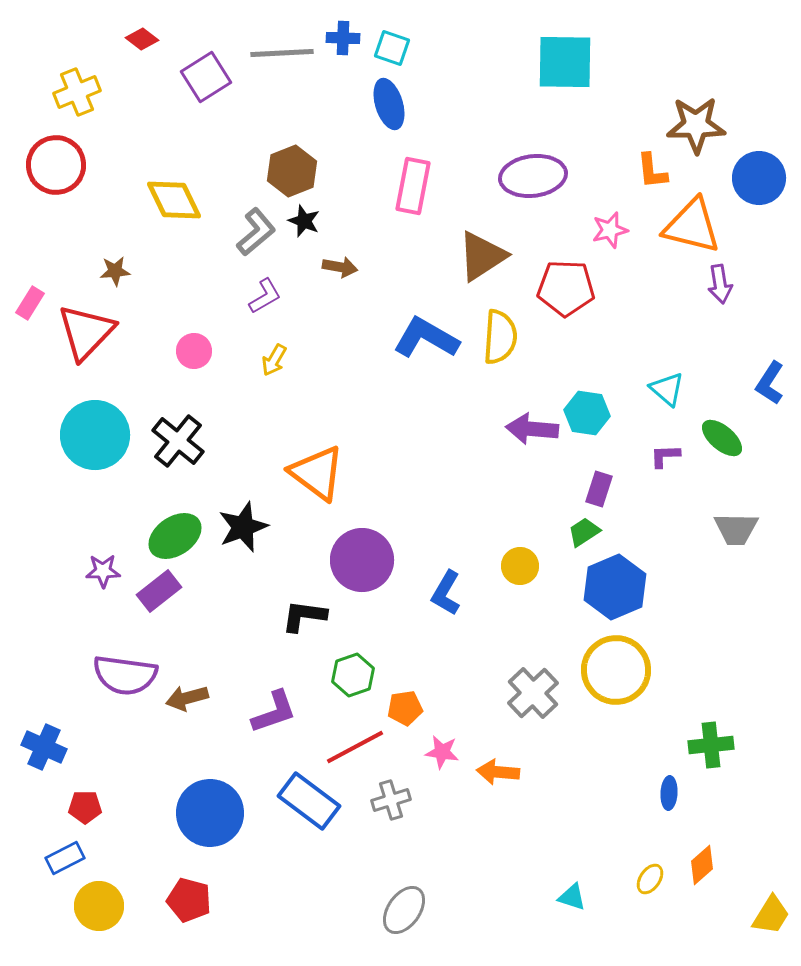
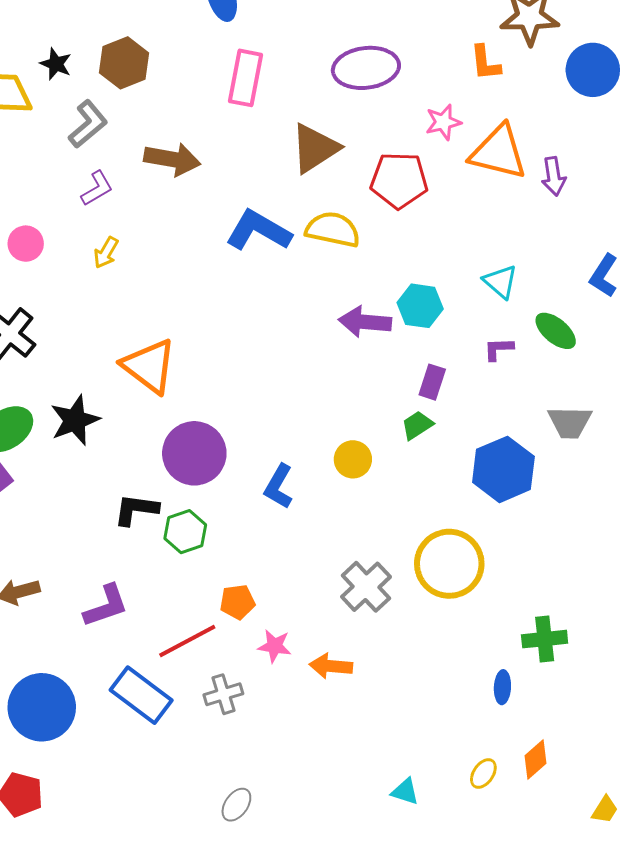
black star: (304, 221) -> (56, 64), moved
orange triangle: (692, 226) -> (498, 152), moved
brown arrow: (340, 267) -> (172, 159), size x1.6
yellow semicircle: (500, 337) -> (333, 229), turned -82
blue hexagon: (615, 587) -> (503, 469), moved
green hexagon: (353, 675) -> (185, 532), moved
gray ellipse: (404, 910) -> (236, 805), size x0.7
yellow trapezoid: (771, 915) -> (605, 810), size x0.7

